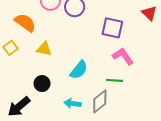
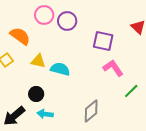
cyan semicircle: (79, 70) -> (60, 69), moved, turned -114
green line: (115, 80) -> (131, 91), moved, turned -49
cyan arrow: (72, 104) -> (45, 114), moved

